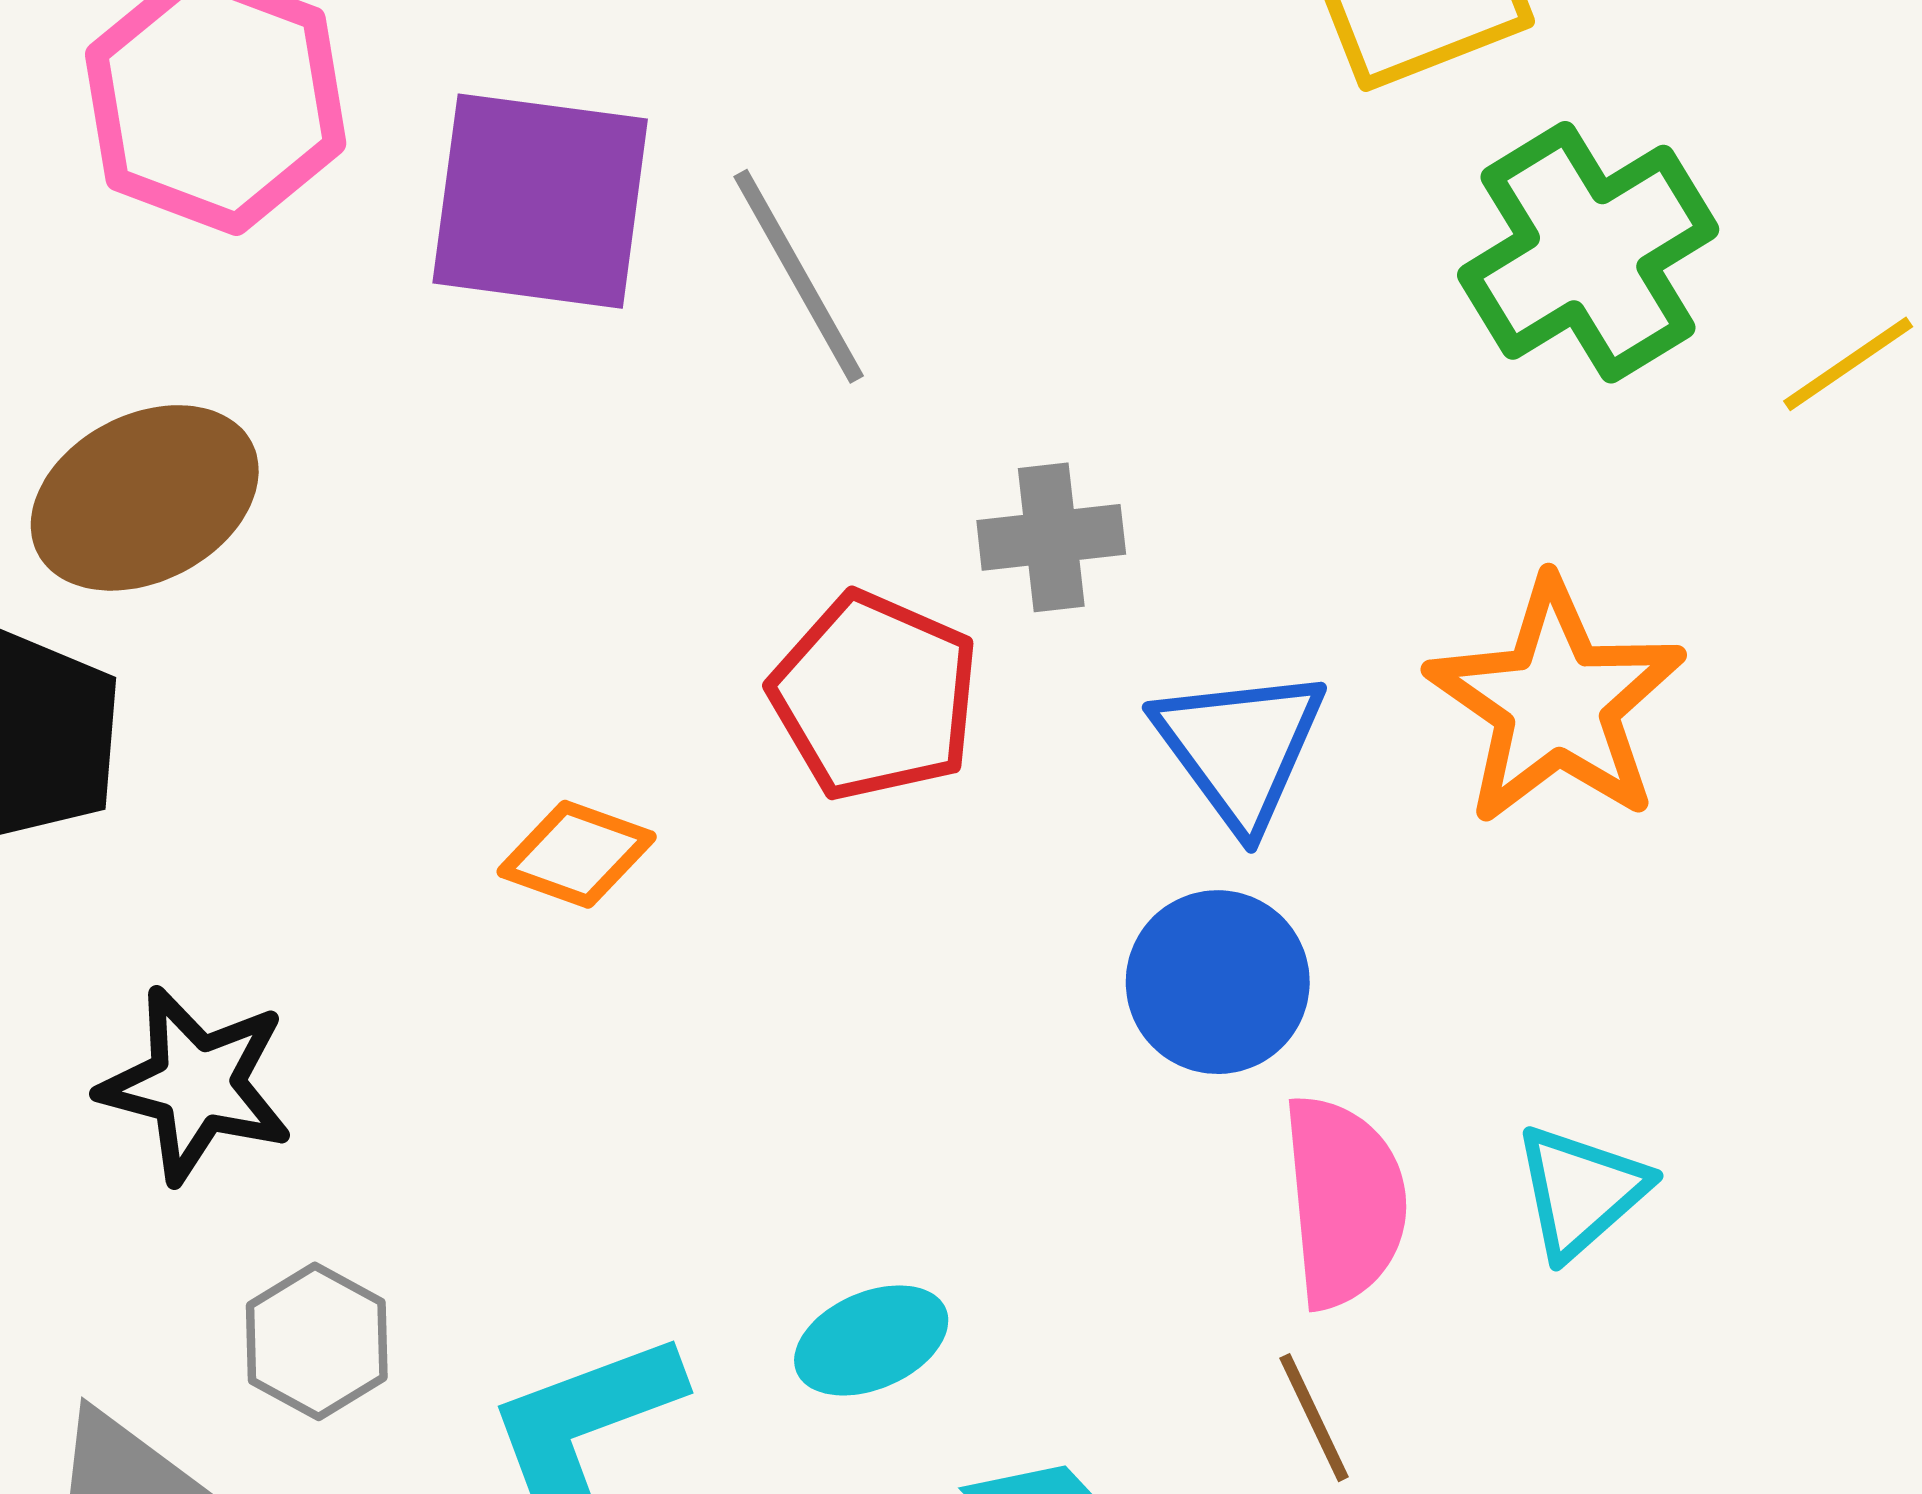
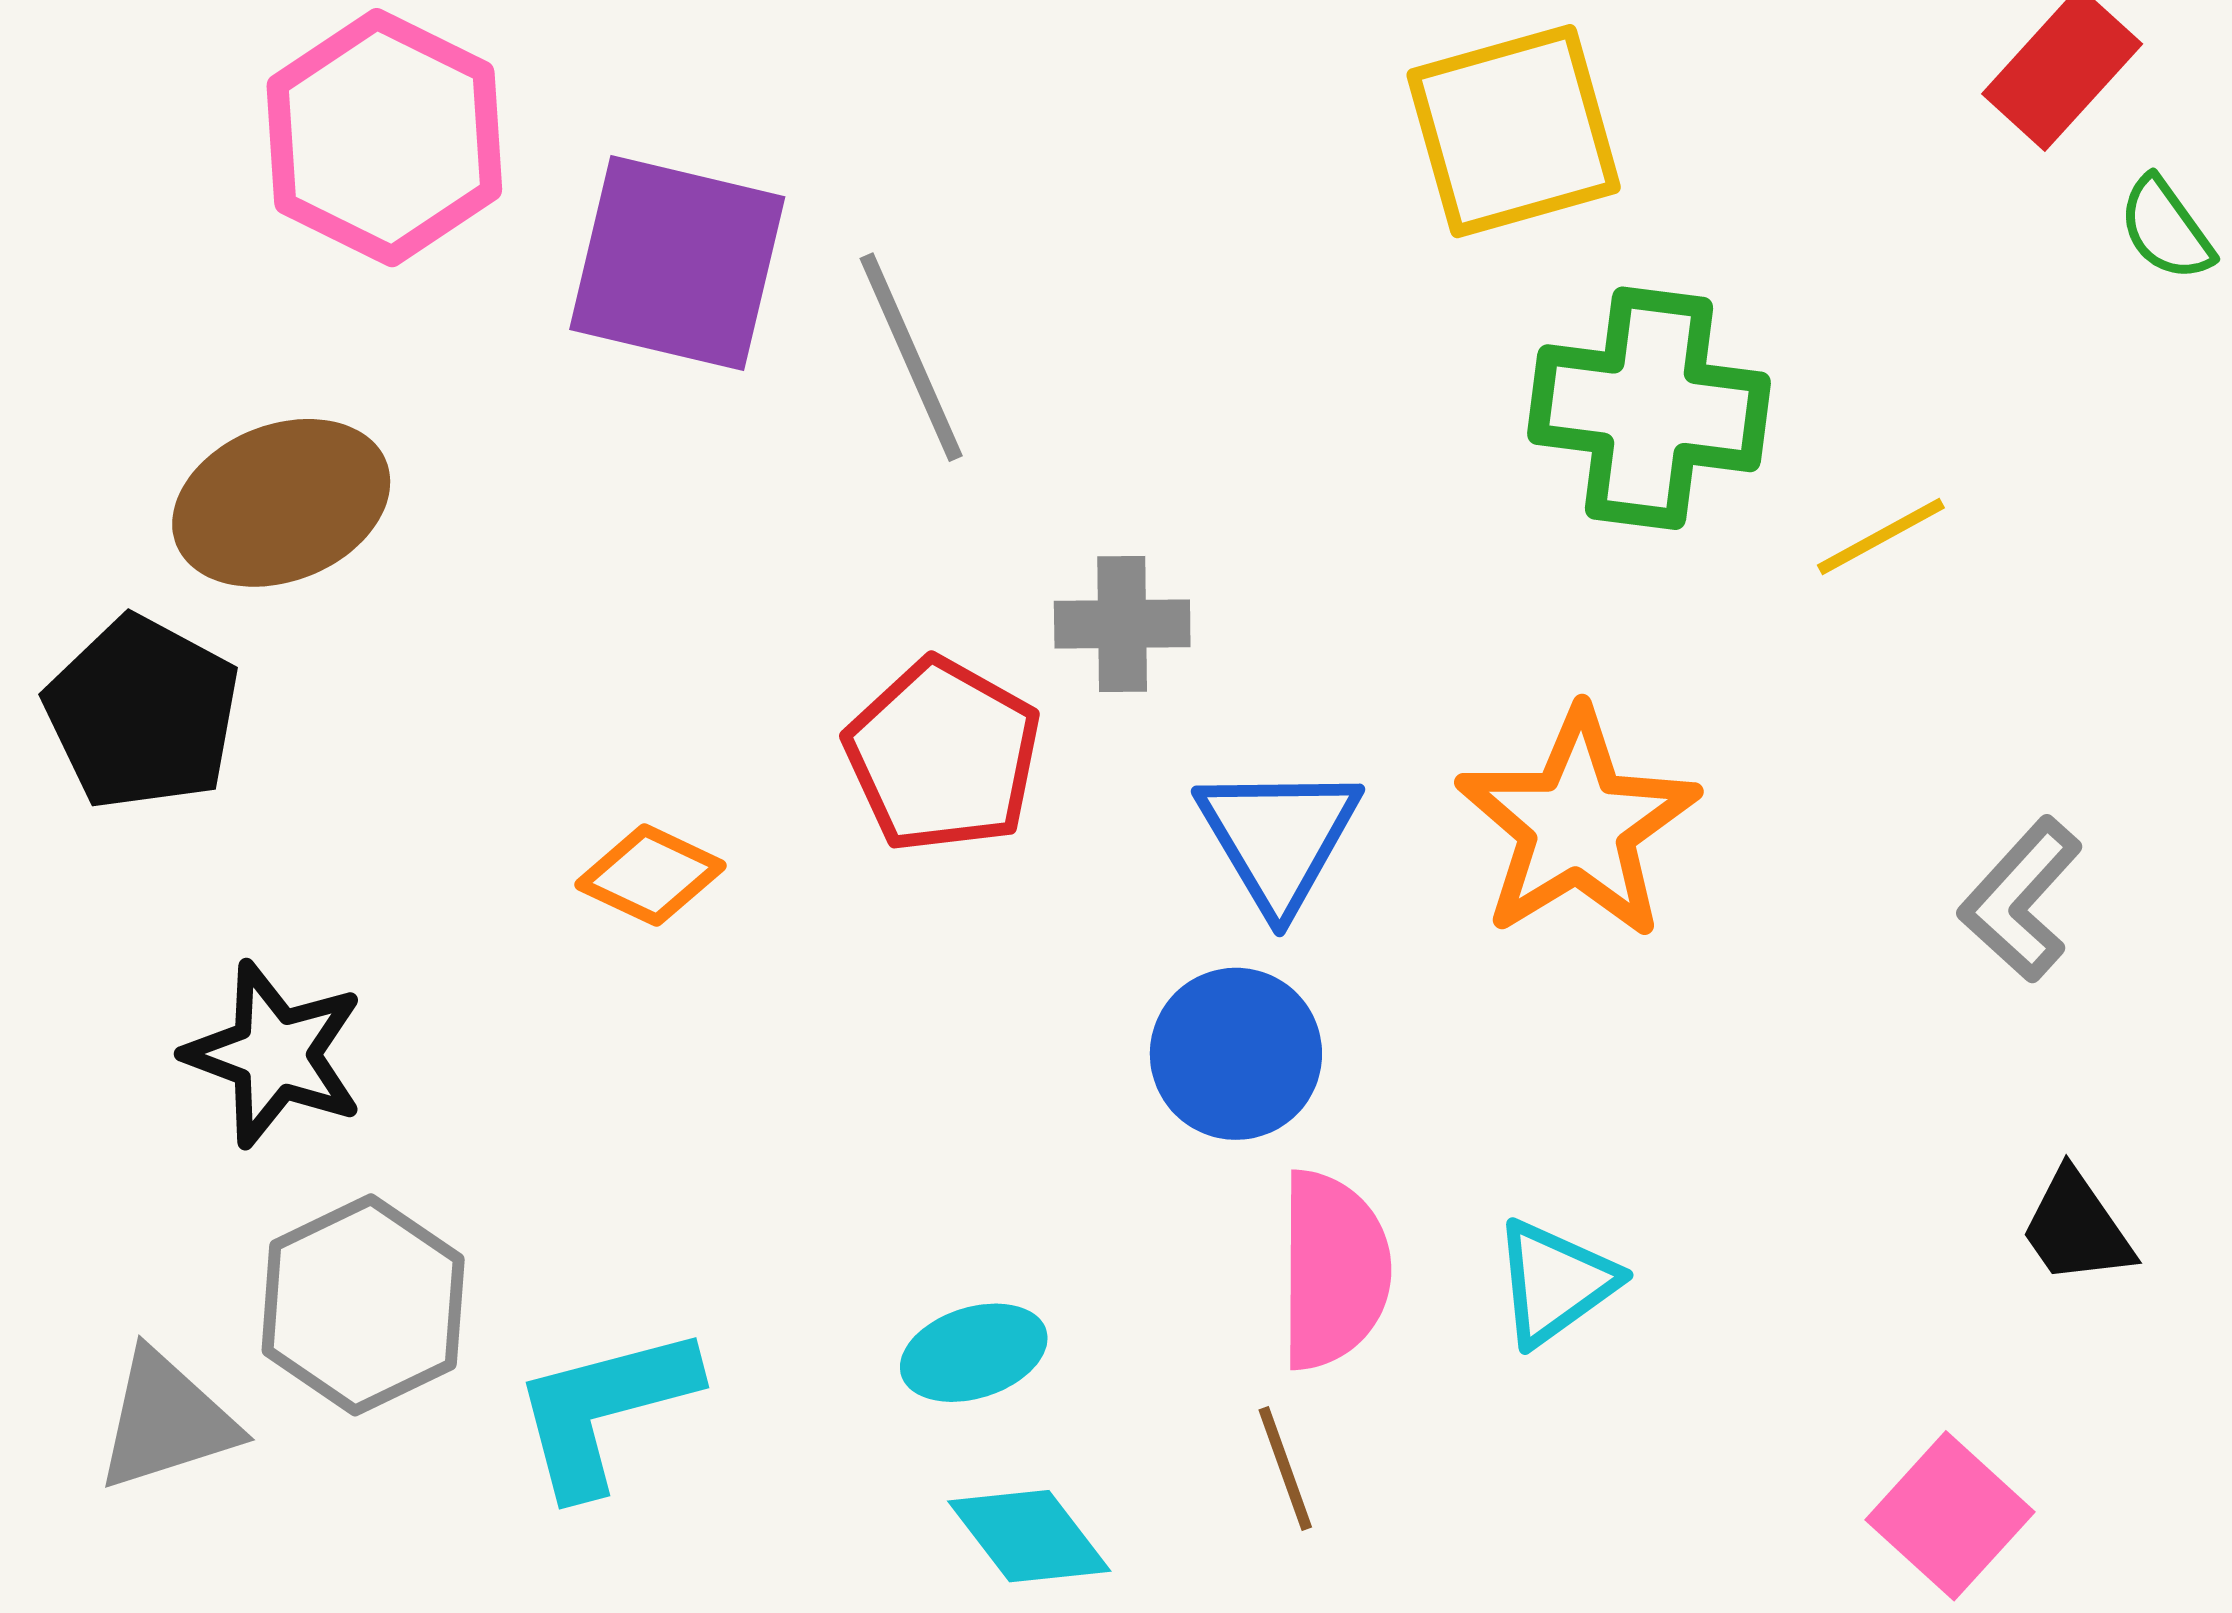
green cross: (1588, 252) -> (1649, 408), turned 33
cyan ellipse: (871, 1340) -> (974, 1353), moved
gray hexagon: (317, 1341) -> (363, 1305), size x1.5

